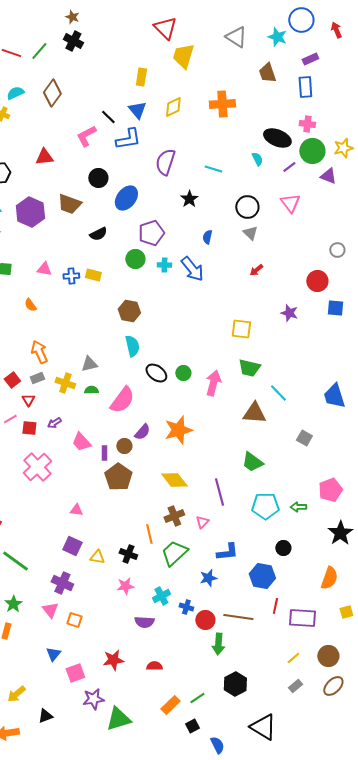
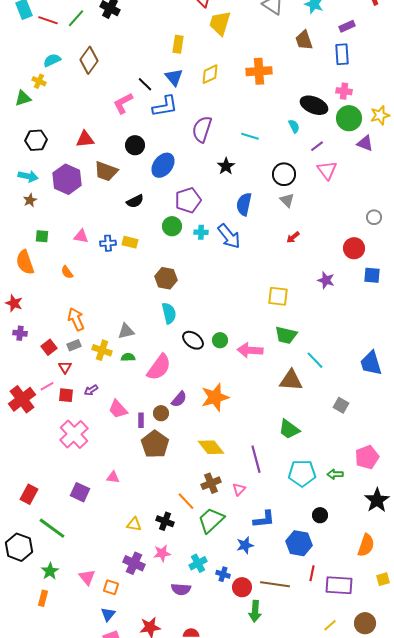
red triangle: (44, 157) -> (85, 139), moved
purple line: (289, 167) -> (317, 146), moved
blue semicircle: (207, 237) -> (244, 204), size x1.6
pink arrow: (213, 383) -> (250, 350), turned -100
orange line: (149, 534) -> (186, 501), turned -30
purple square: (72, 546) -> (80, 492), moved
purple cross: (62, 583) -> (134, 563), moved
blue triangle: (53, 654) -> (108, 614), moved

